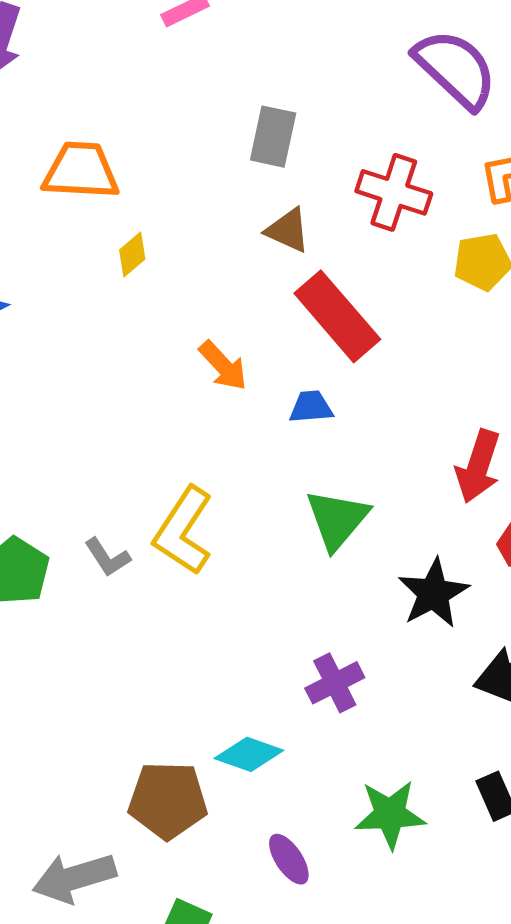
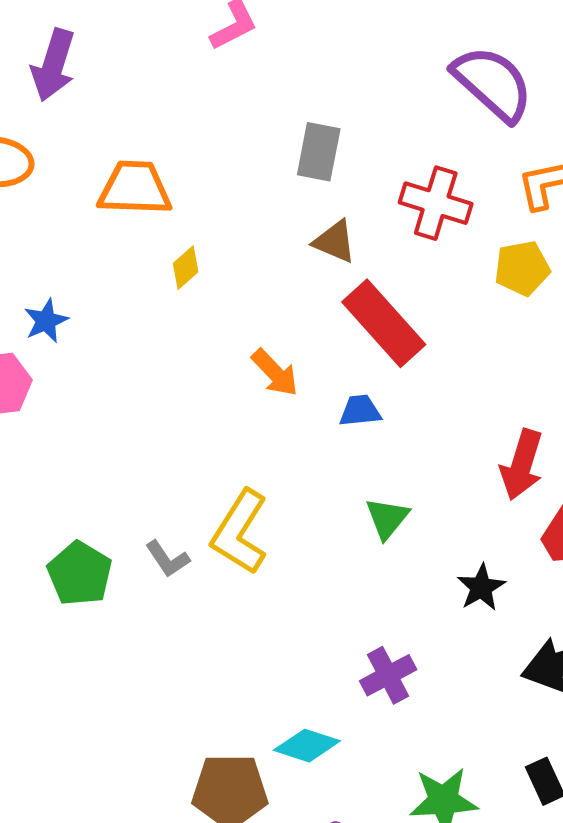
green triangle: (337, 519) -> (387, 518), size x0.7
black star: (433, 593) -> (481, 587), size x0.7

